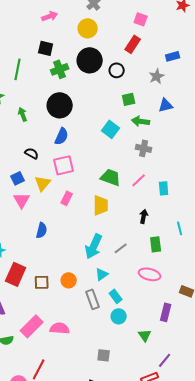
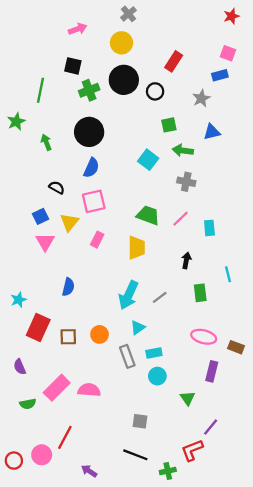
pink square: (141, 19) -> (228, 53), moved
blue semicircle: (42, 230) -> (68, 287), moved
pink ellipse: (150, 274) -> (204, 337), moved
cyan rectangle: (116, 296) -> (154, 353), turned -64

